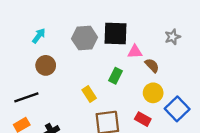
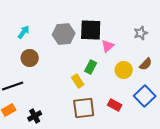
pink triangle: (135, 52) -> (108, 46), turned -40
brown semicircle: (152, 65) -> (146, 64), moved, turned 88
yellow circle: (153, 93) -> (124, 70), moved
yellow rectangle: (89, 94) -> (78, 81), moved

